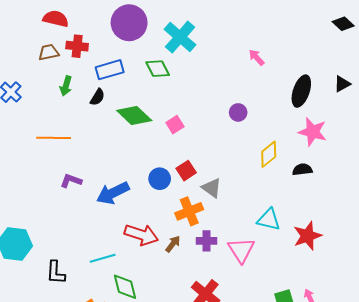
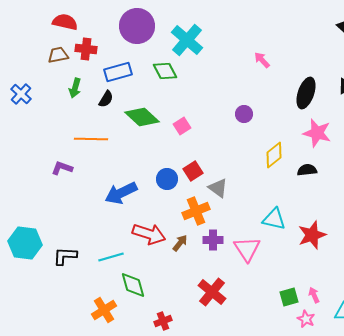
orange line: (54, 138) -> (91, 139), moved
purple L-shape: (71, 181) -> (62, 168), moved
black L-shape: (56, 272) -> (65, 256), moved, turned 90

